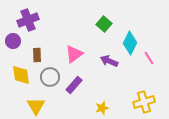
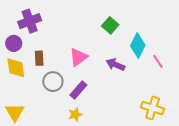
yellow diamond: (21, 75) -> (16, 68), moved
yellow cross: (144, 102) -> (153, 108), turned 35
yellow triangle: (36, 106) -> (15, 112), moved
yellow star: (102, 108) -> (75, 114), moved

